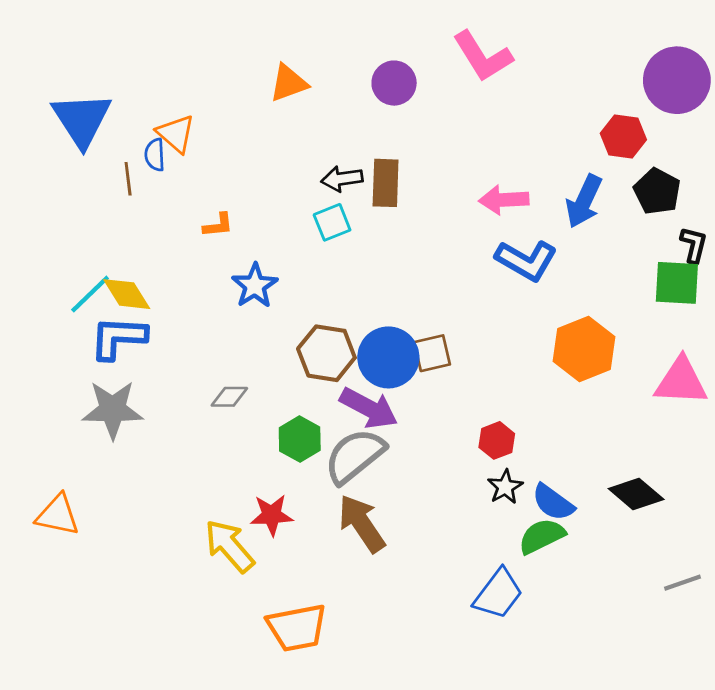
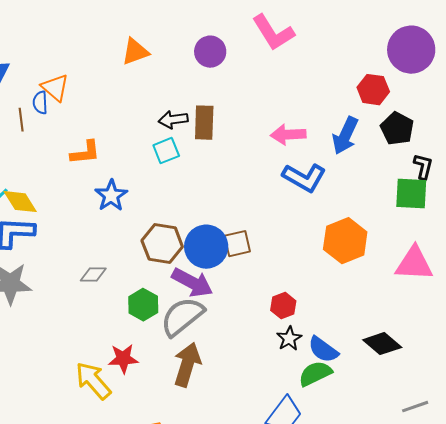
orange L-shape: (218, 225) -> (85, 153), size x1.4
brown arrow: (362, 523) -> (187, 365), turned 51

